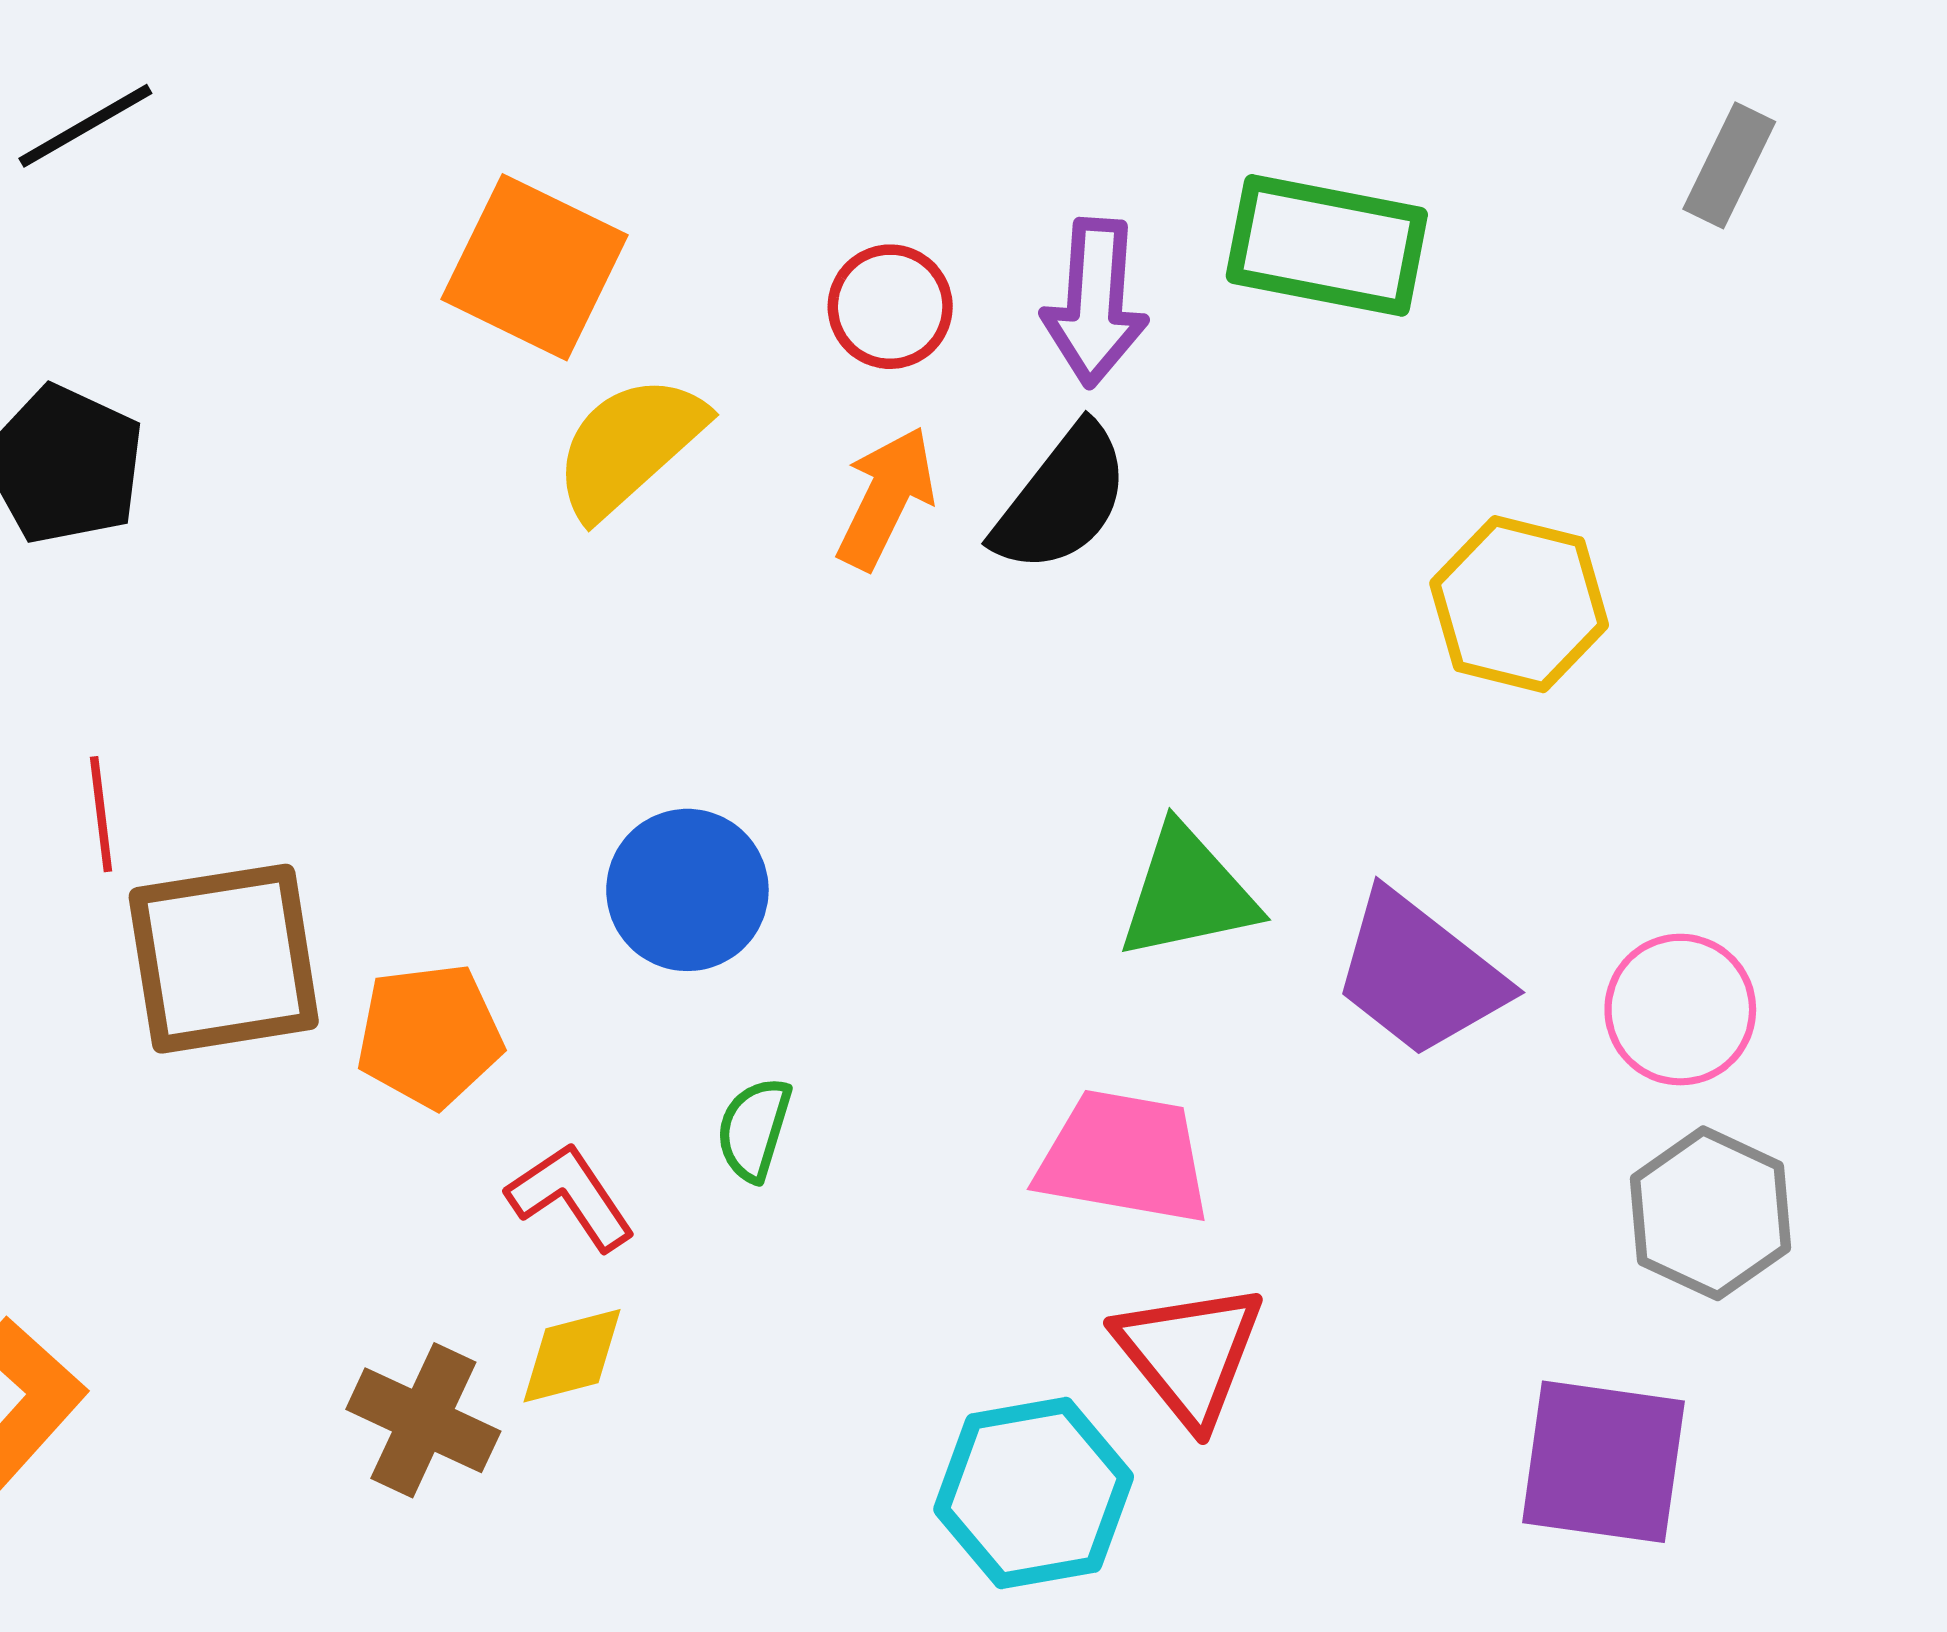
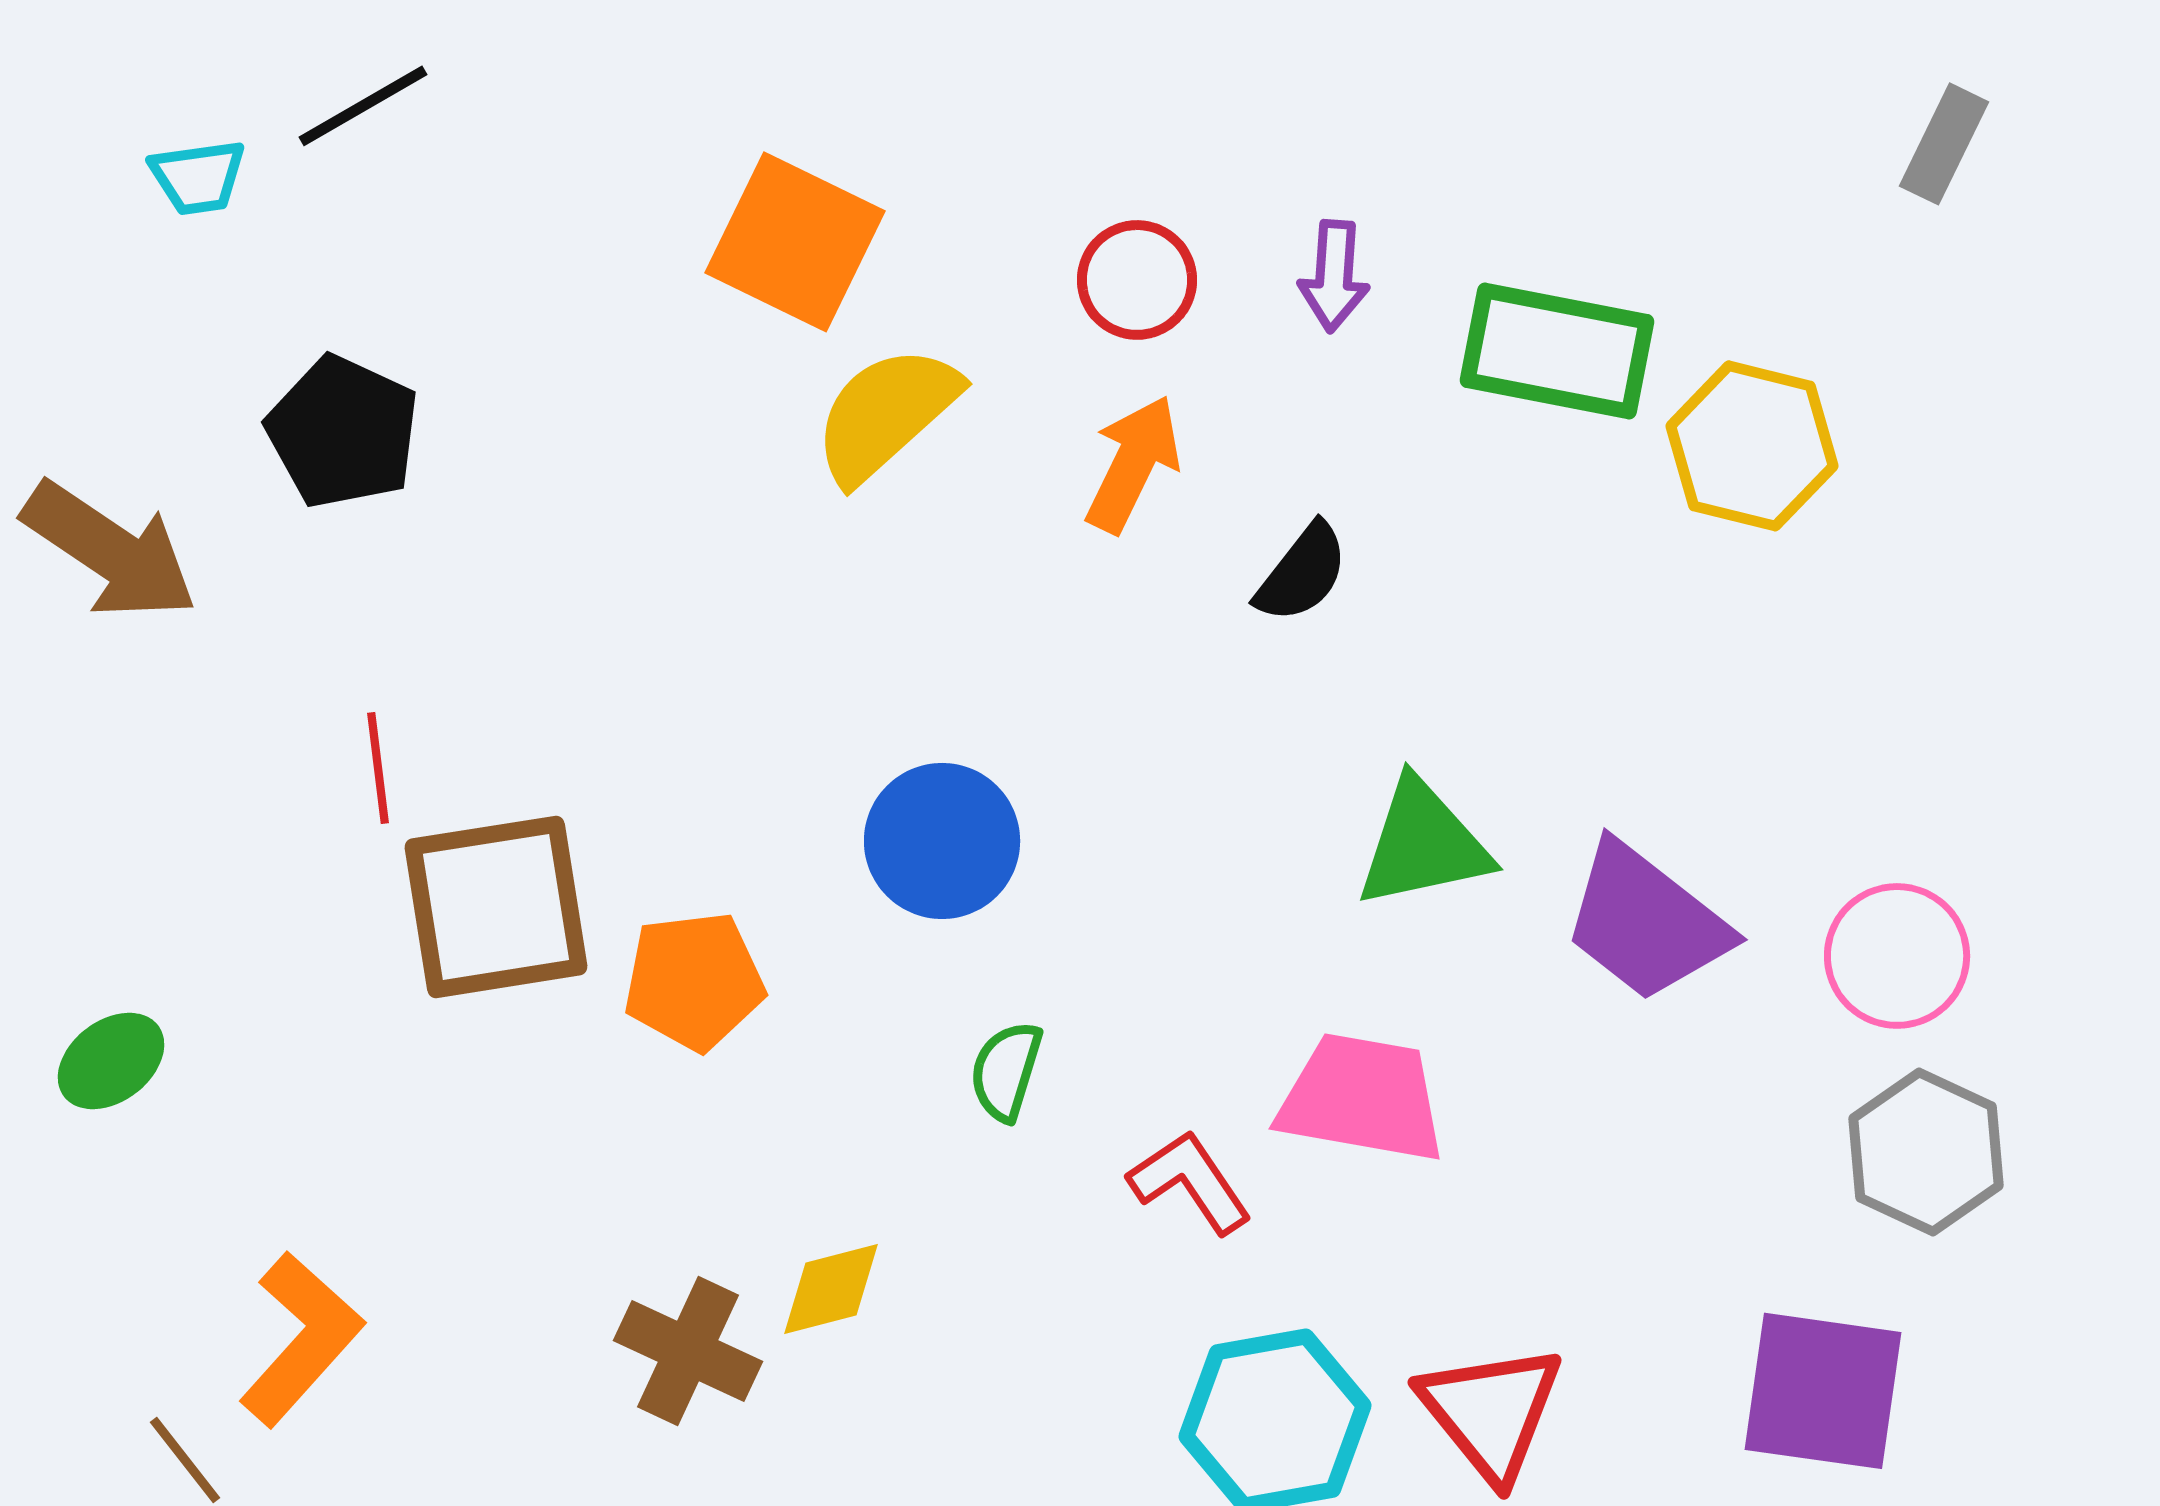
green rectangle: (1327, 245) -> (1557, 351), moved
purple arrow: (1095, 303) -> (1334, 276), size x0.7
black semicircle: (1062, 499) -> (1302, 573), moved, size x0.7
yellow hexagon: (1519, 604) -> (1752, 446), moved
red L-shape: (571, 1197) -> (1190, 1182), moved
red triangle: (1190, 1354) -> (1491, 1412), moved

